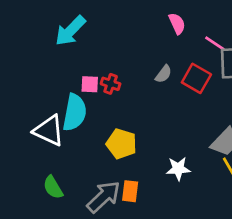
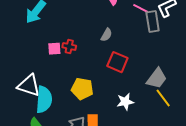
red square: (196, 78) -> (117, 62), moved
cyan semicircle: (75, 112) -> (44, 99), moved

